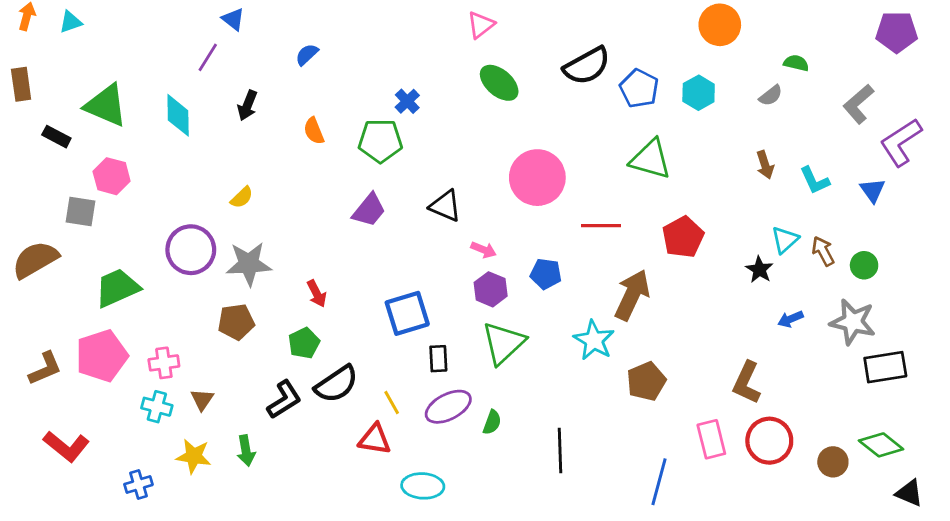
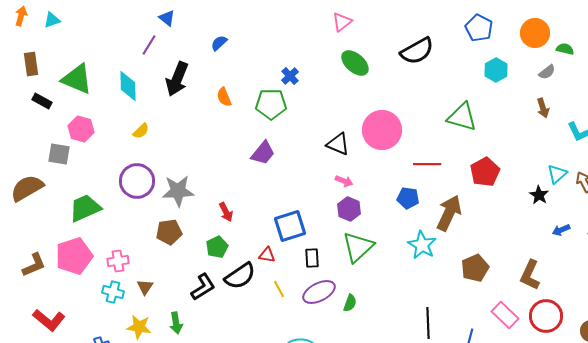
orange circle: (720, 25) -> (535, 33), moved
brown rectangle: (21, 84) -> (31, 64), moved
blue pentagon: (639, 88) -> (479, 28), moved
black arrow: (247, 105) -> (177, 79), size x1.6
brown arrow: (765, 165) -> (543, 108), moved
yellow semicircle: (242, 197) -> (141, 131), moved
black triangle: (445, 206) -> (338, 144), moved
blue pentagon: (546, 274) -> (408, 198), moved
brown pentagon: (646, 381) -> (475, 268), moved
red triangle: (375, 439) -> (267, 255), moved, size x0.7
pink rectangle: (711, 439) -> (505, 315), turned -32
black line: (560, 451) -> (428, 323), moved

